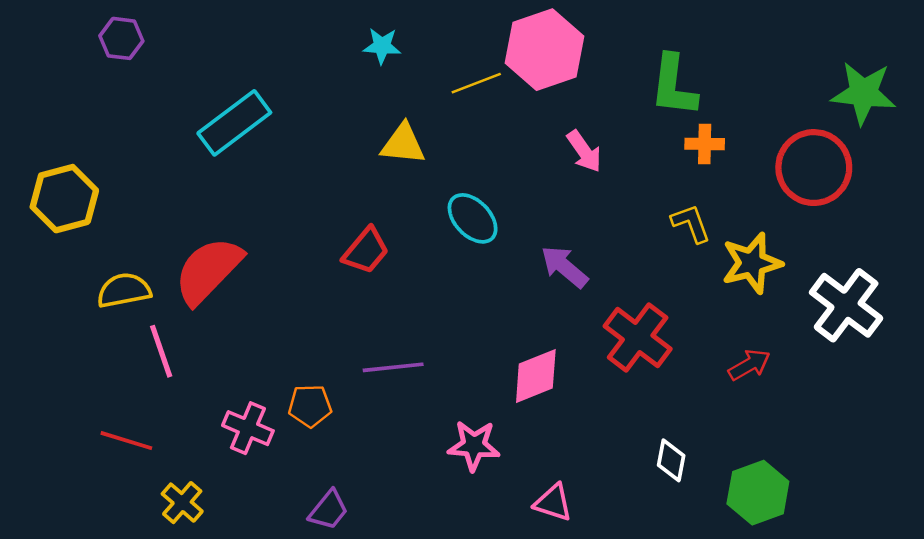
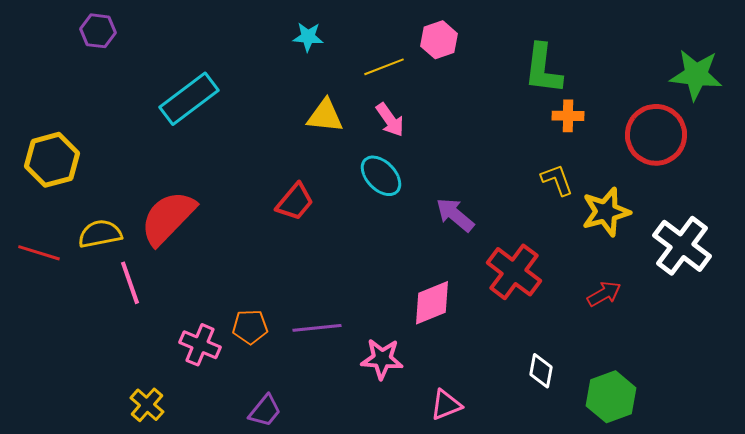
pink hexagon: (545, 50) -> (439, 40), size x0.6
pink arrow: (584, 151) -> (390, 120), moved
purple line: (393, 367) -> (317, 328), moved
red line: (126, 441) -> (39, 253), moved
pink triangle: (553, 503) -> (446, 405), turned -40

